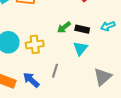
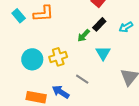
black rectangle: (82, 29) -> (99, 24), moved, turned -48
gray line: (55, 71) -> (82, 79), turned -64

